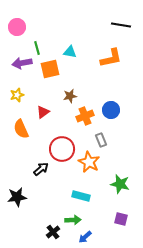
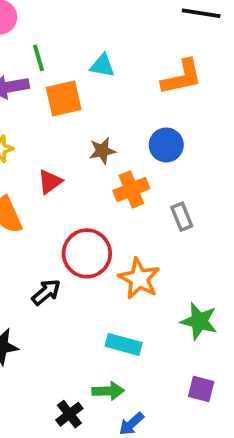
blue circle: (111, 110) -> (166, 145), moved
gray rectangle: (101, 140) -> (182, 217), moved

